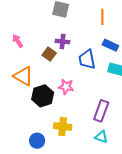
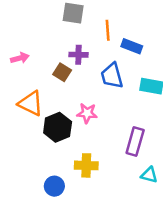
orange line: (102, 17) -> (108, 30), moved
pink arrow: (18, 41) -> (20, 58), turned 112
blue rectangle: (110, 45) -> (132, 46), moved
cyan triangle: (101, 137) -> (149, 175), moved

